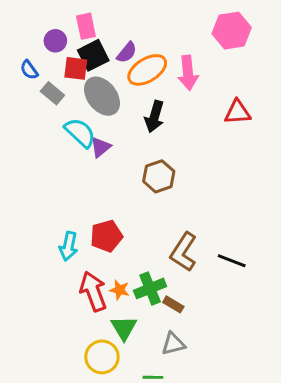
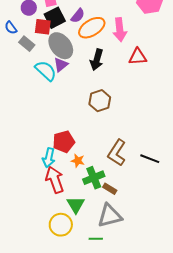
red triangle: (237, 112) -> (138, 57), moved
purple triangle: (101, 147) -> (61, 65), moved
cyan arrow: (68, 246) -> (49, 158), moved
orange star: (119, 290) -> (78, 161), moved
gray triangle: (173, 344) -> (110, 216), size x1.5

